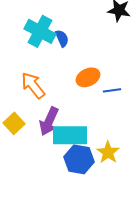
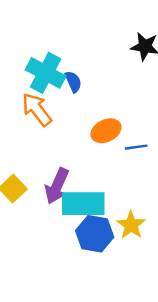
orange arrow: (33, 85) -> (37, 109), moved

